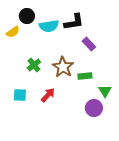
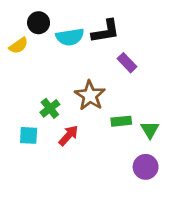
green cross: (34, 65) -> (50, 108), moved
green rectangle: (85, 76) -> (121, 121), moved
purple circle: (94, 108) -> (146, 167), moved

